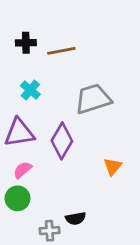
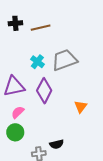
cyan cross: (30, 90) -> (37, 62), moved

